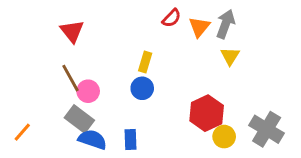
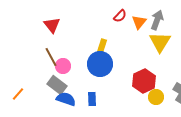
yellow triangle: (230, 56) -> (160, 42), size x1.6
blue circle: (142, 88) -> (100, 64), size x1.6

